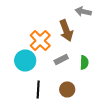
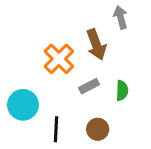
gray arrow: (83, 12) -> (121, 17), turned 63
cyan circle: (25, 60) -> (23, 105), moved

